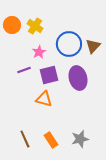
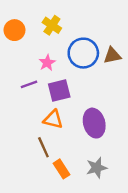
yellow cross: (35, 26) -> (52, 25), moved
brown triangle: (93, 46) -> (112, 55), turned 35
purple ellipse: (78, 78) -> (94, 123), moved
brown line: (25, 139) -> (43, 147), moved

